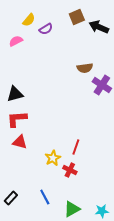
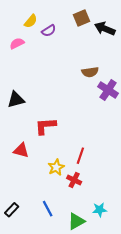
red L-shape: (17, 119) -> (46, 126), moved
cyan star: (102, 211) -> (100, 210), moved

